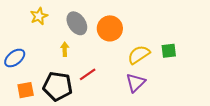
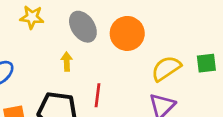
yellow star: (39, 16) -> (32, 17), turned 30
red line: (88, 74) -> (98, 95), turned -48

